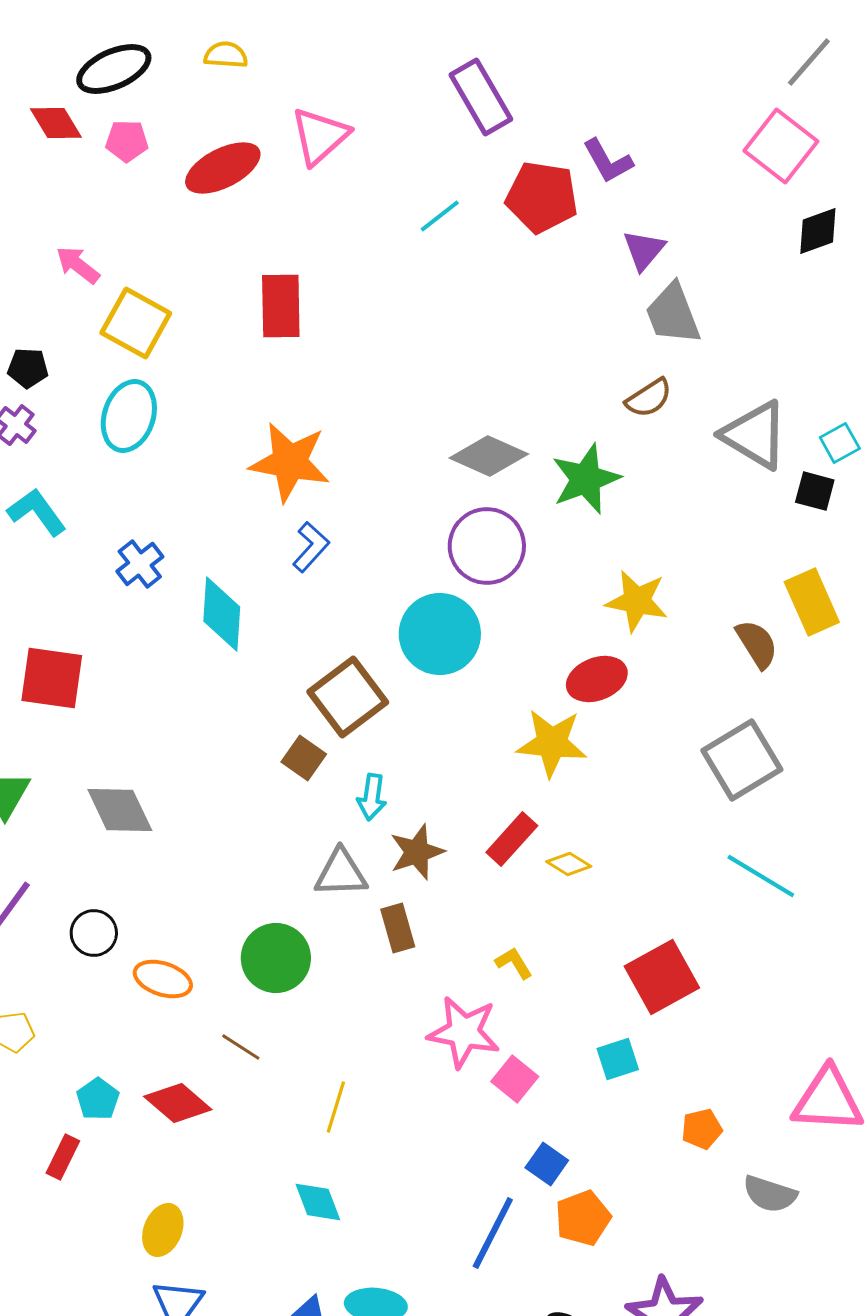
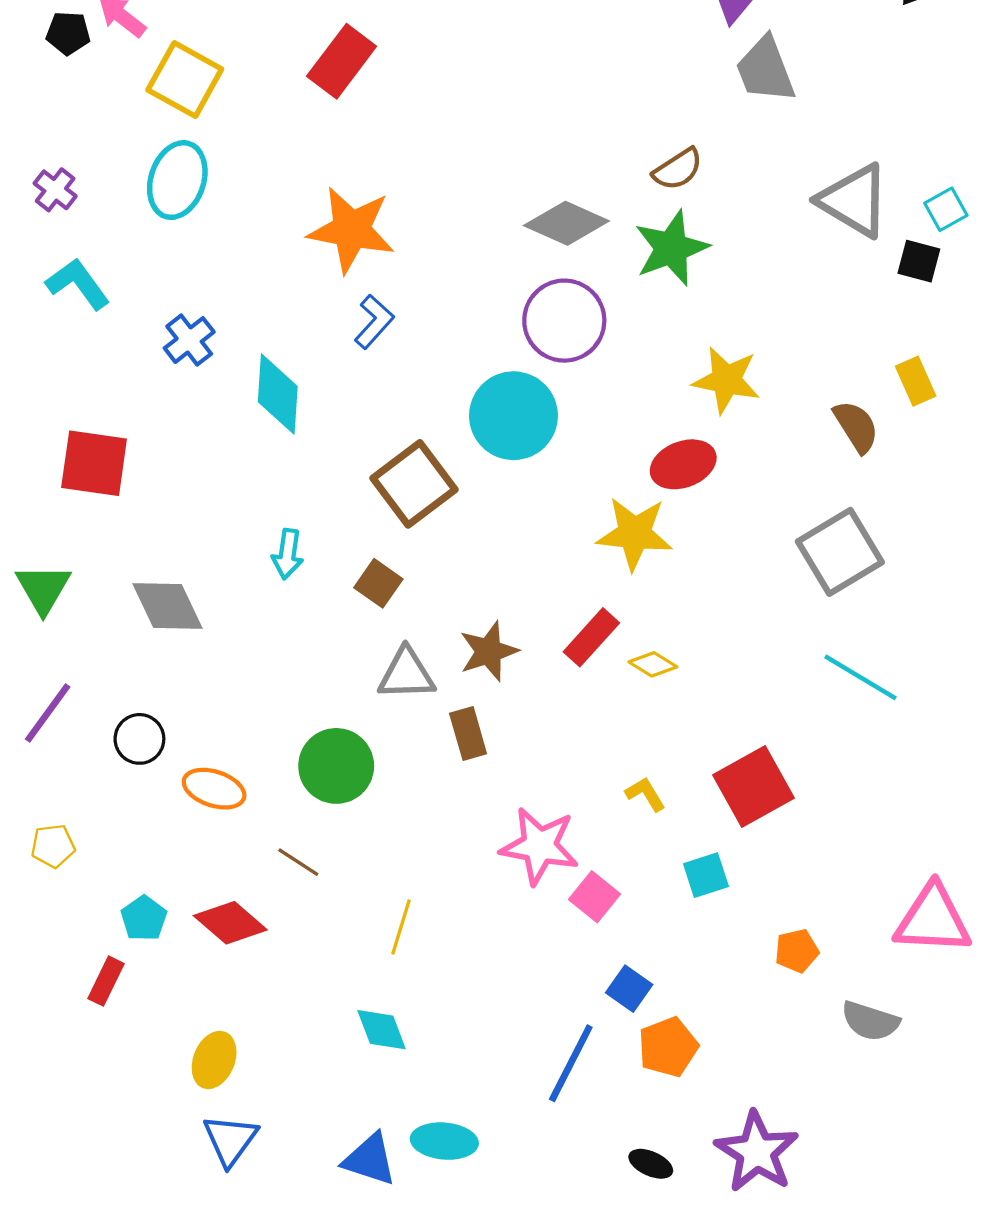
red rectangle: (281, 306) -> (342, 61), turned 38
black pentagon: (28, 368) -> (68, 33), moved
brown semicircle: (649, 398) -> (678, 169), moved
yellow rectangle: (812, 602) -> (916, 381), size x0.7
brown square: (304, 758) -> (378, 583), moved
cyan arrow: (372, 797) -> (288, 554), moved
yellow L-shape: (514, 963) -> (645, 794), moved

